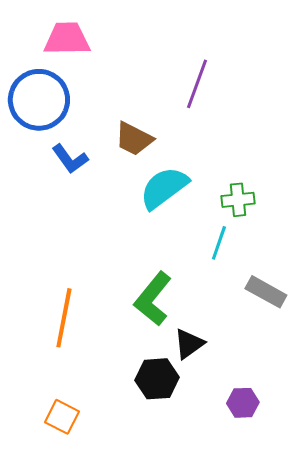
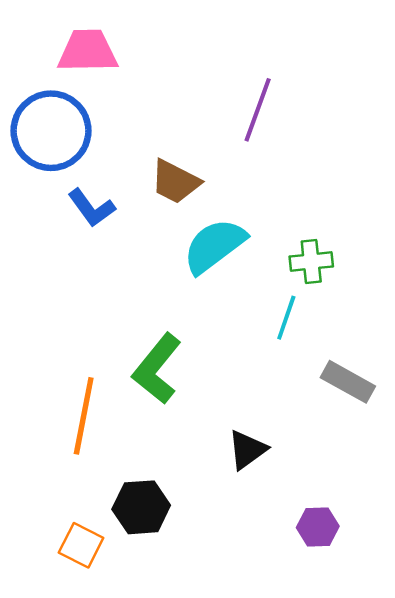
green L-shape: (153, 299) -> (157, 369), moved
black hexagon: (157, 379) -> (141, 507), moved

